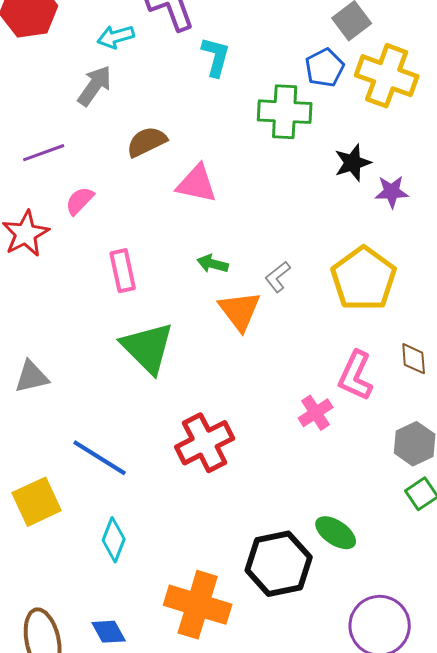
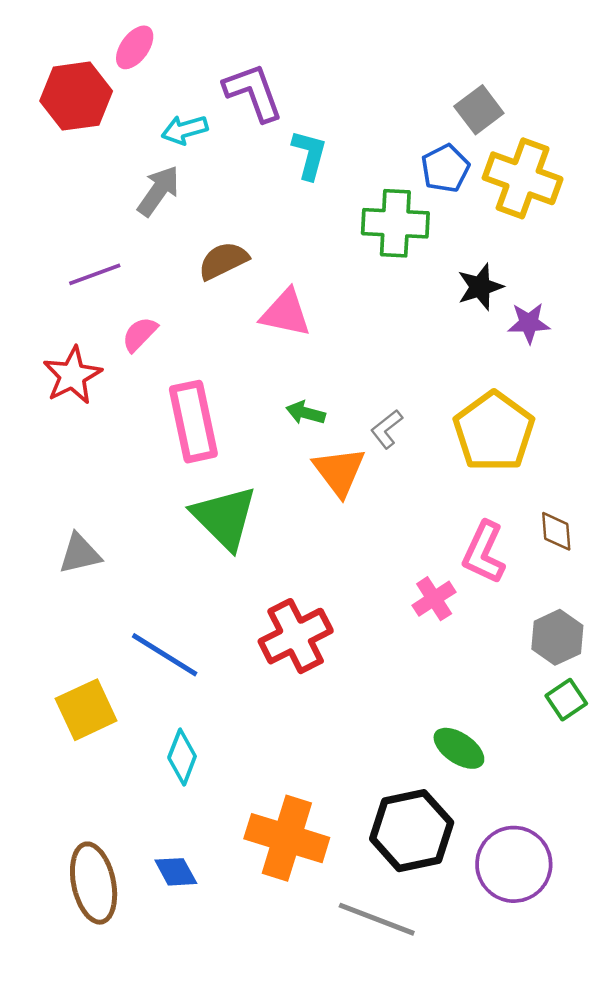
pink rectangle: (123, 271) -> (193, 422), size x1.5
black hexagon: (279, 564) -> (412, 831), moved

